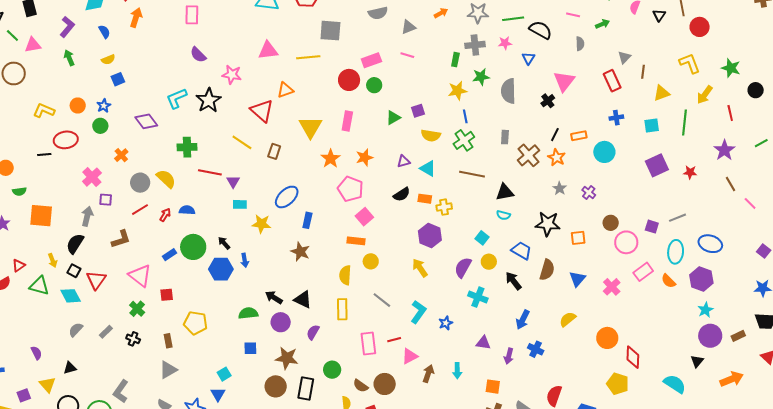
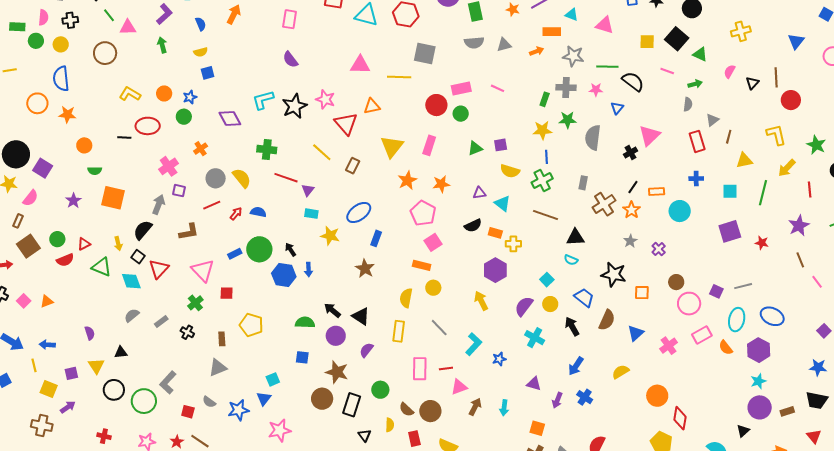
gray triangle: (408, 27) -> (504, 45), moved
gray semicircle: (580, 44) -> (688, 104), moved
pink star: (232, 75) -> (325, 99), moved

